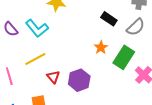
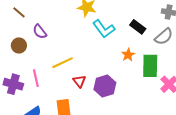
cyan L-shape: (37, 28) -> (104, 29), moved
green rectangle: (124, 57) -> (150, 66), turned -35

